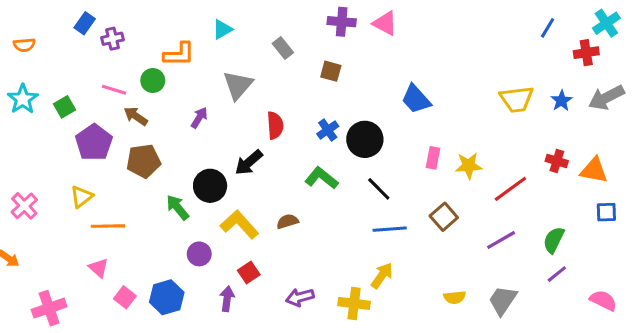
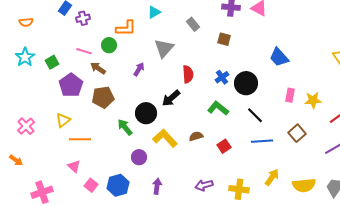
red square: (249, 272) -> (224, 146), moved
yellow arrow: (382, 276) -> (272, 177), moved
yellow semicircle: (455, 297) -> (304, 185), size x1.6

